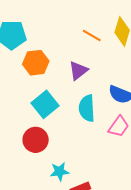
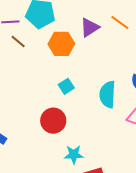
purple triangle: (78, 71) -> (90, 27), moved
cyan square: (45, 104) -> (66, 86), size x0.6

